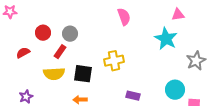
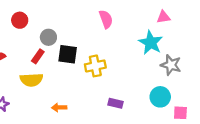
red circle: (43, 33) -> (20, 20), moved
gray star: (196, 61) -> (171, 65), moved, turned -30
black square: (83, 74) -> (68, 54), moved

